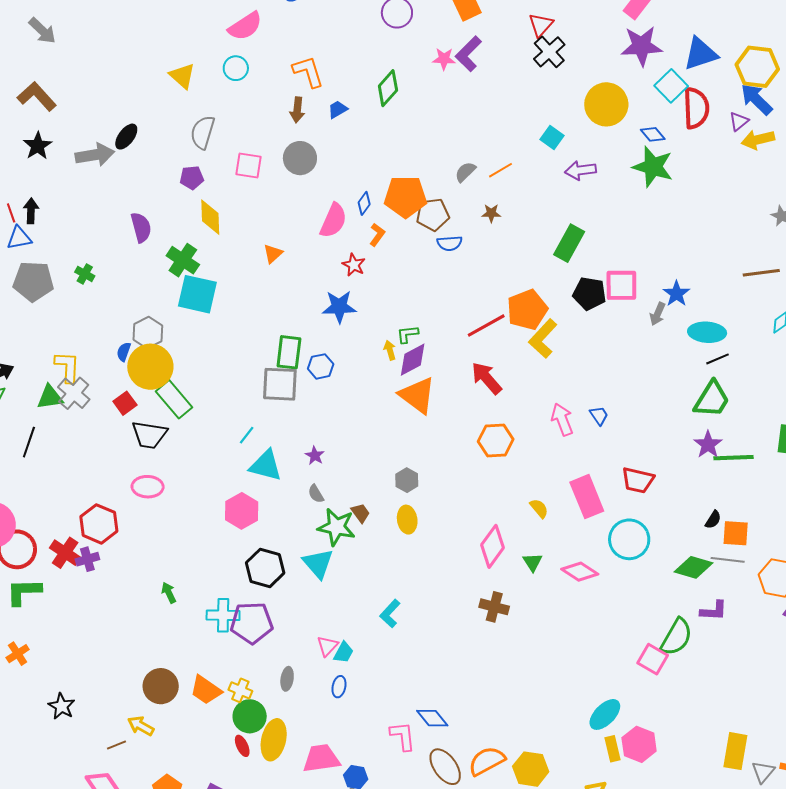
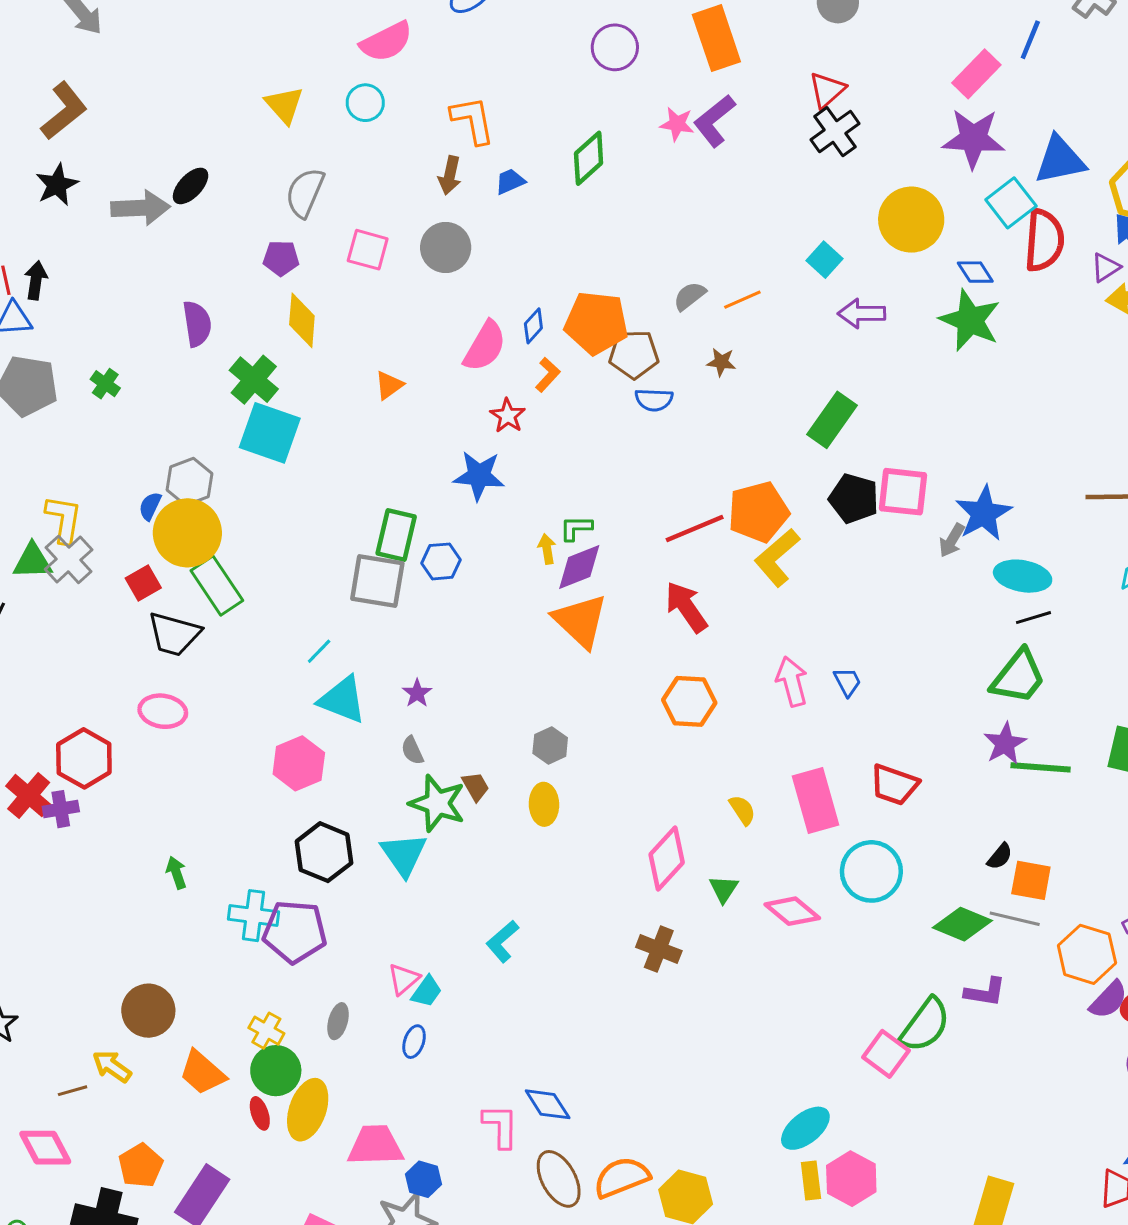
brown L-shape: (37, 96) -> (64, 111), turned 87
blue star: (676, 294) -> (984, 513), size x1.4
orange trapezoid: (206, 690) -> (202, 1073), moved

